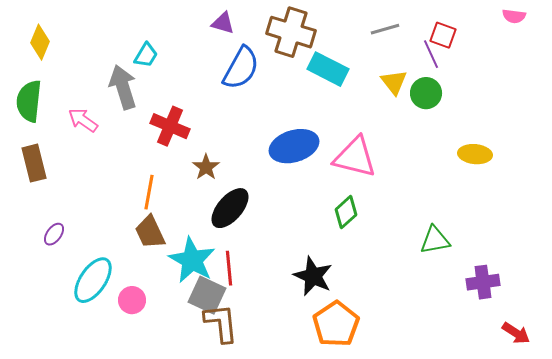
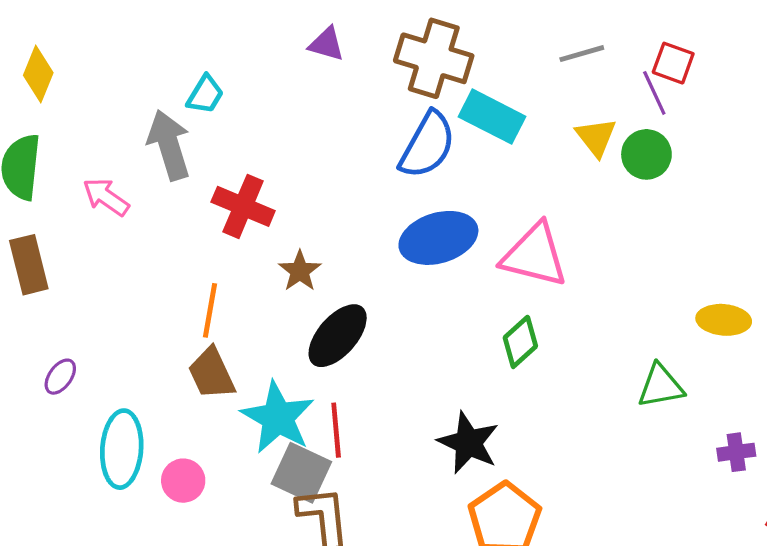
blue semicircle: (241, 68) -> (427, 145), moved
yellow ellipse: (475, 154) -> (724, 320), moved
cyan ellipse: (93, 280) -> (122, 449), turned -30
purple cross: (483, 282) -> (736, 452), size x0.7

